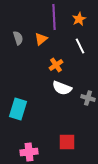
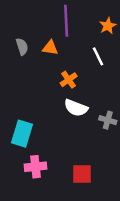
orange star: (79, 19) -> (108, 26), moved
orange triangle: (41, 39) -> (50, 48), turned 48
pink cross: (29, 152) -> (35, 167), moved

